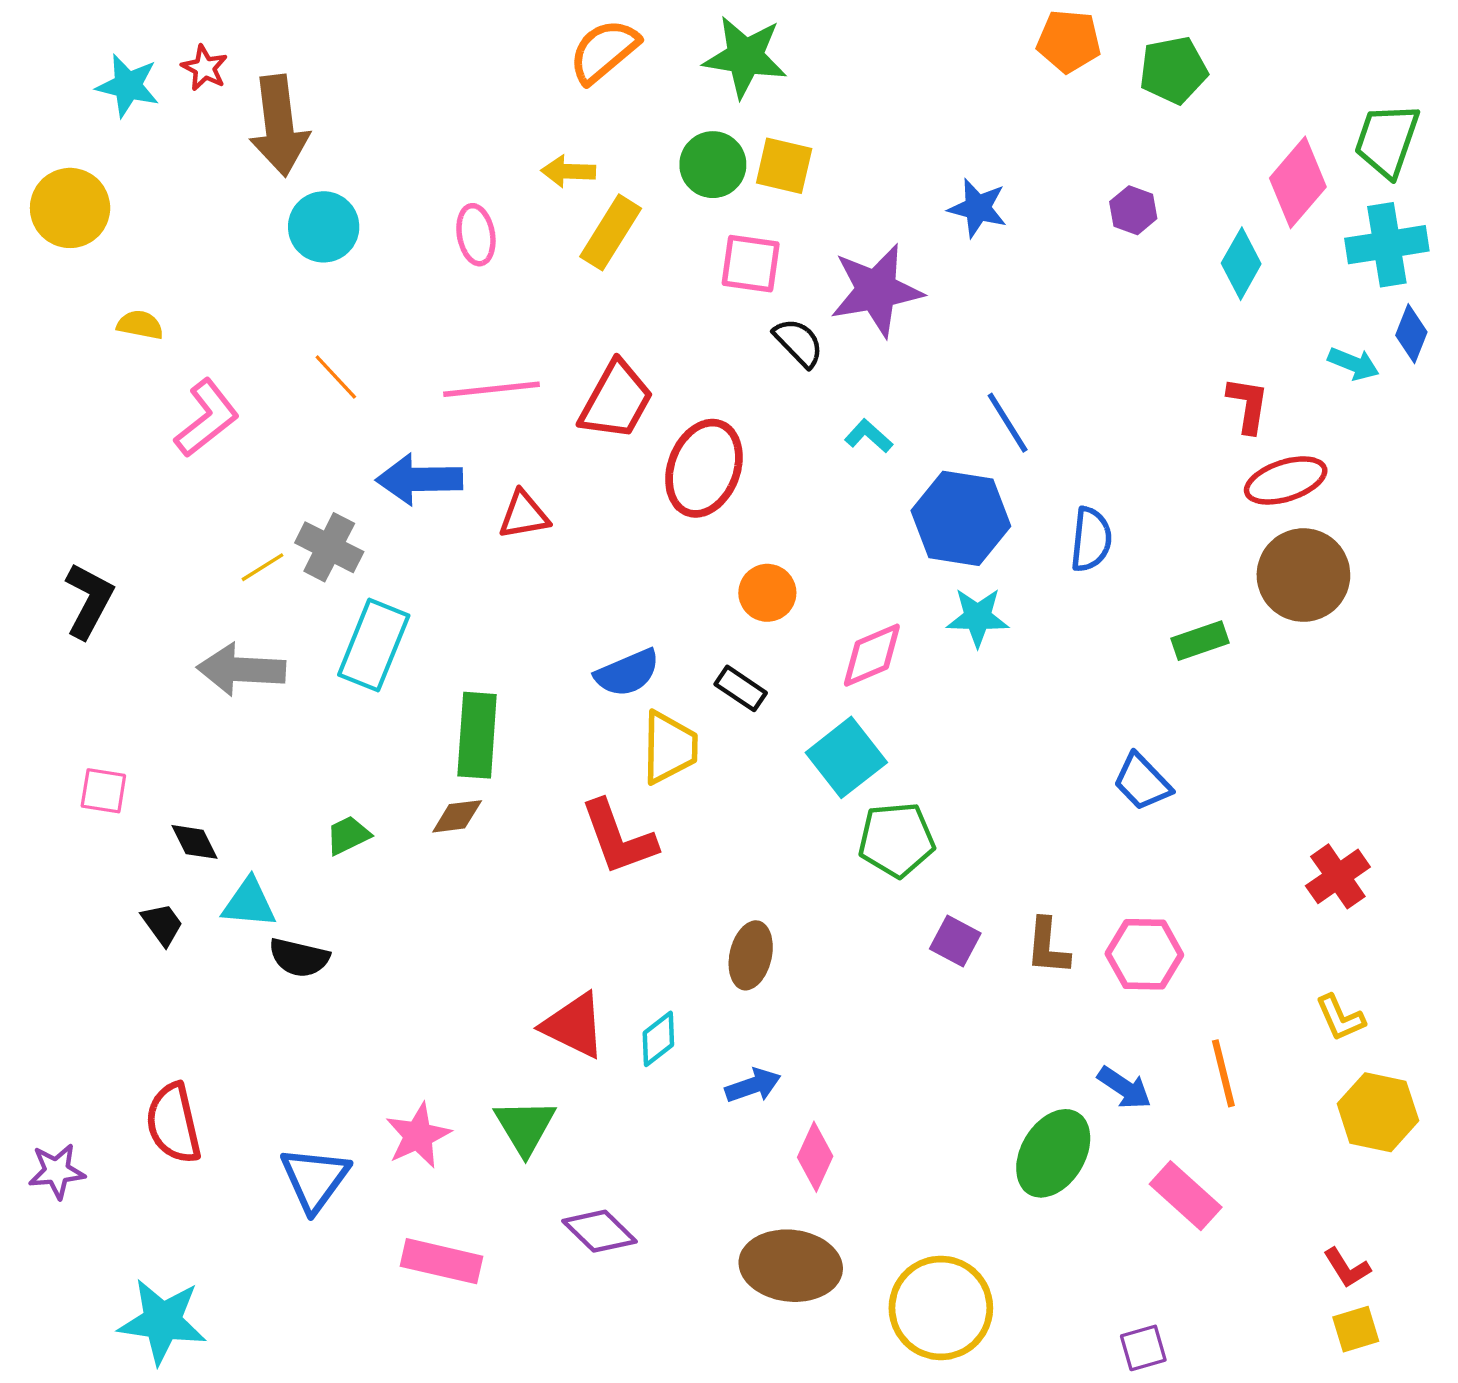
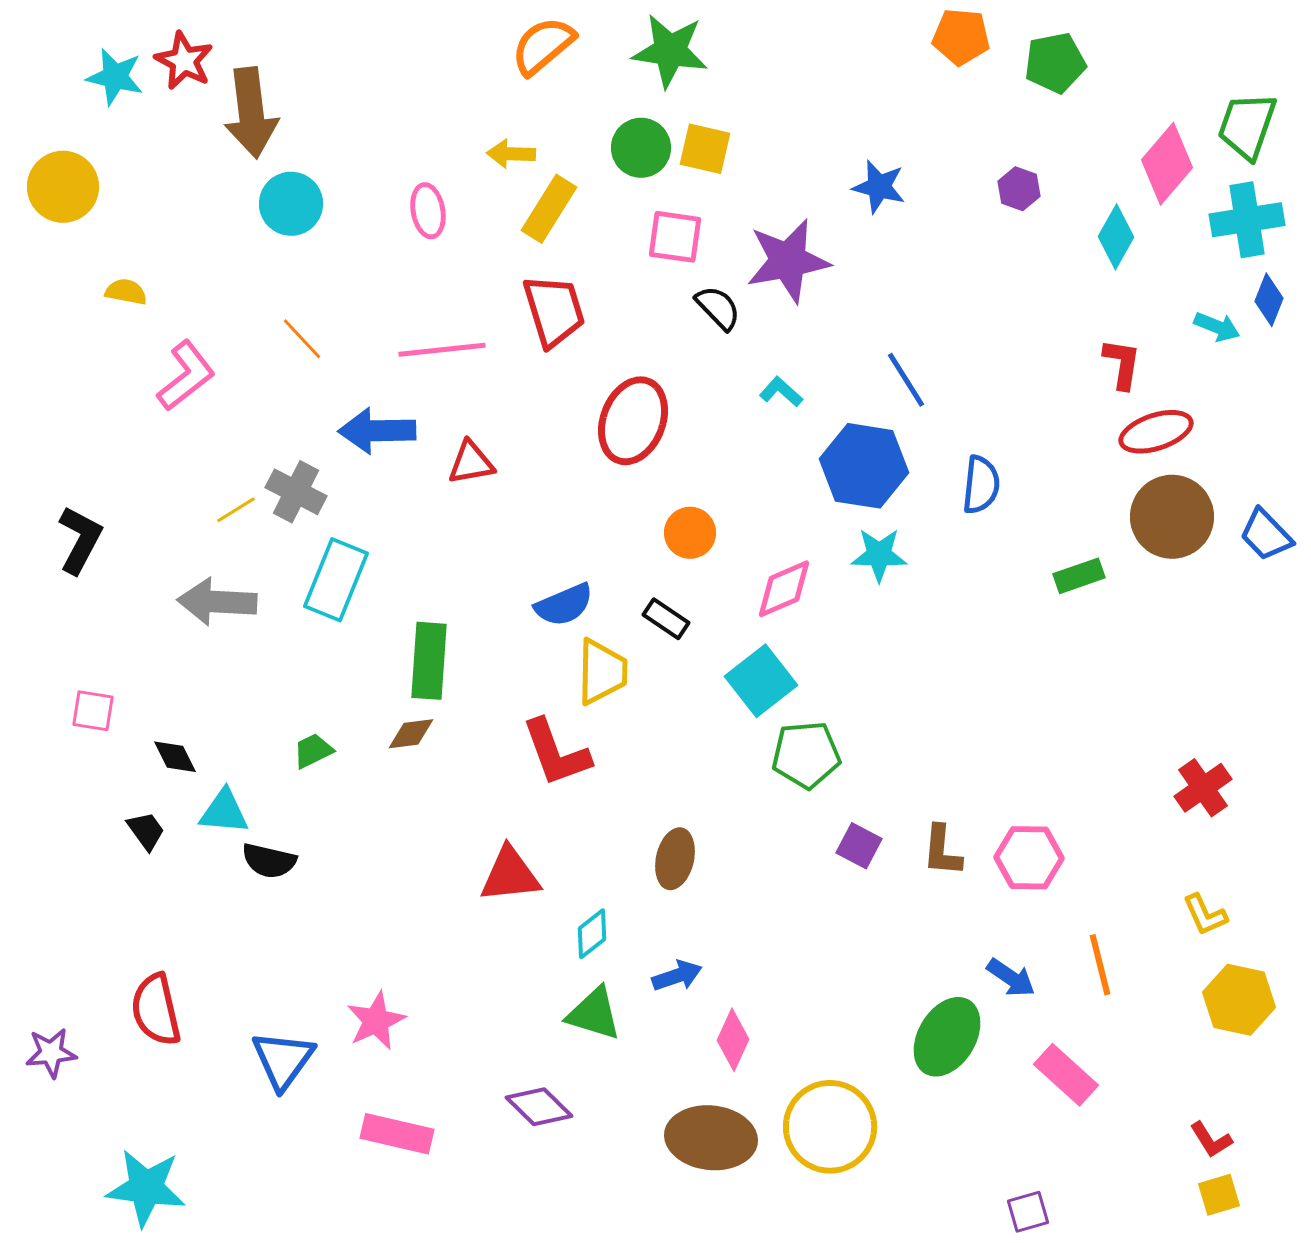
red star: (205, 68) -> (184, 61), size x1.4
red trapezoid: (616, 400) -> (554, 311), moved, turned -46
blue trapezoid: (1142, 782) -> (1266, 535), moved
red triangle: (574, 1025) -> (510, 875), moved, turned -32
green triangle: (525, 1127) -> (594, 1014), moved, turned -42
yellow circle: (941, 1308) -> (830, 1127), moved

